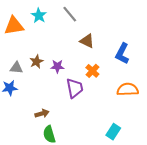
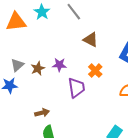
brown star: (36, 62) -> (38, 68), moved
gray triangle: (16, 68) -> (17, 65), turned -48

